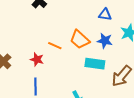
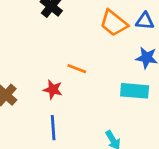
orange trapezoid: (80, 40) -> (114, 23), moved

